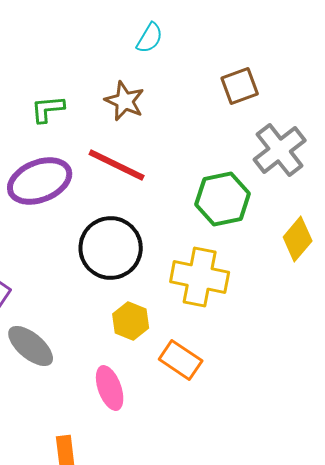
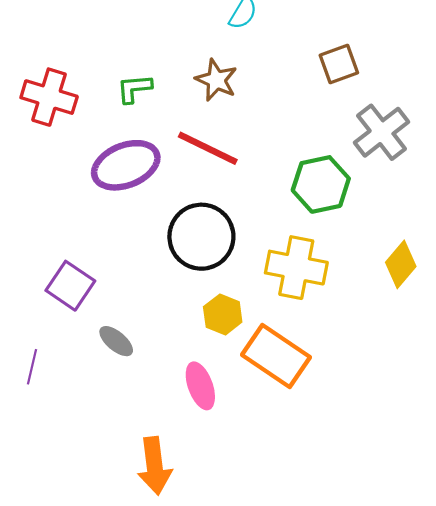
yellow diamond: (298, 239) -> (401, 264), moved
gray ellipse: (31, 346) -> (116, 341), size x0.7
orange rectangle: (181, 360) -> (276, 356), size x1.5

